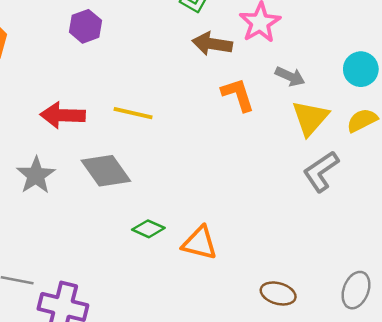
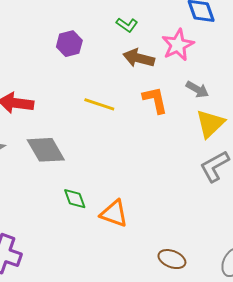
purple hexagon: (86, 26) -> (69, 44), moved
yellow line: (133, 113) -> (99, 104), moved
green diamond: (148, 229) -> (75, 199), turned 40

